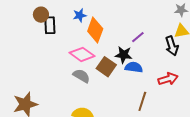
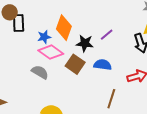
blue star: (80, 15) -> (44, 37), moved
black star: (124, 55) -> (85, 43), moved
gray semicircle: (81, 76) -> (40, 72), moved

